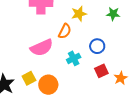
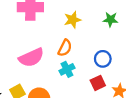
orange semicircle: (65, 31) -> (65, 48), moved
blue circle: (97, 46) -> (103, 59), moved

